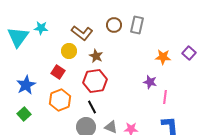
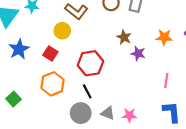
brown star: (96, 56) -> (124, 37), moved
purple star: (150, 82) -> (138, 53), moved
blue star: (26, 85) -> (19, 49), moved

